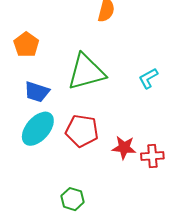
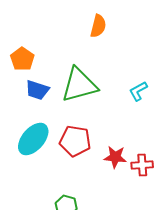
blue trapezoid: (37, 92) -> (37, 90), moved

